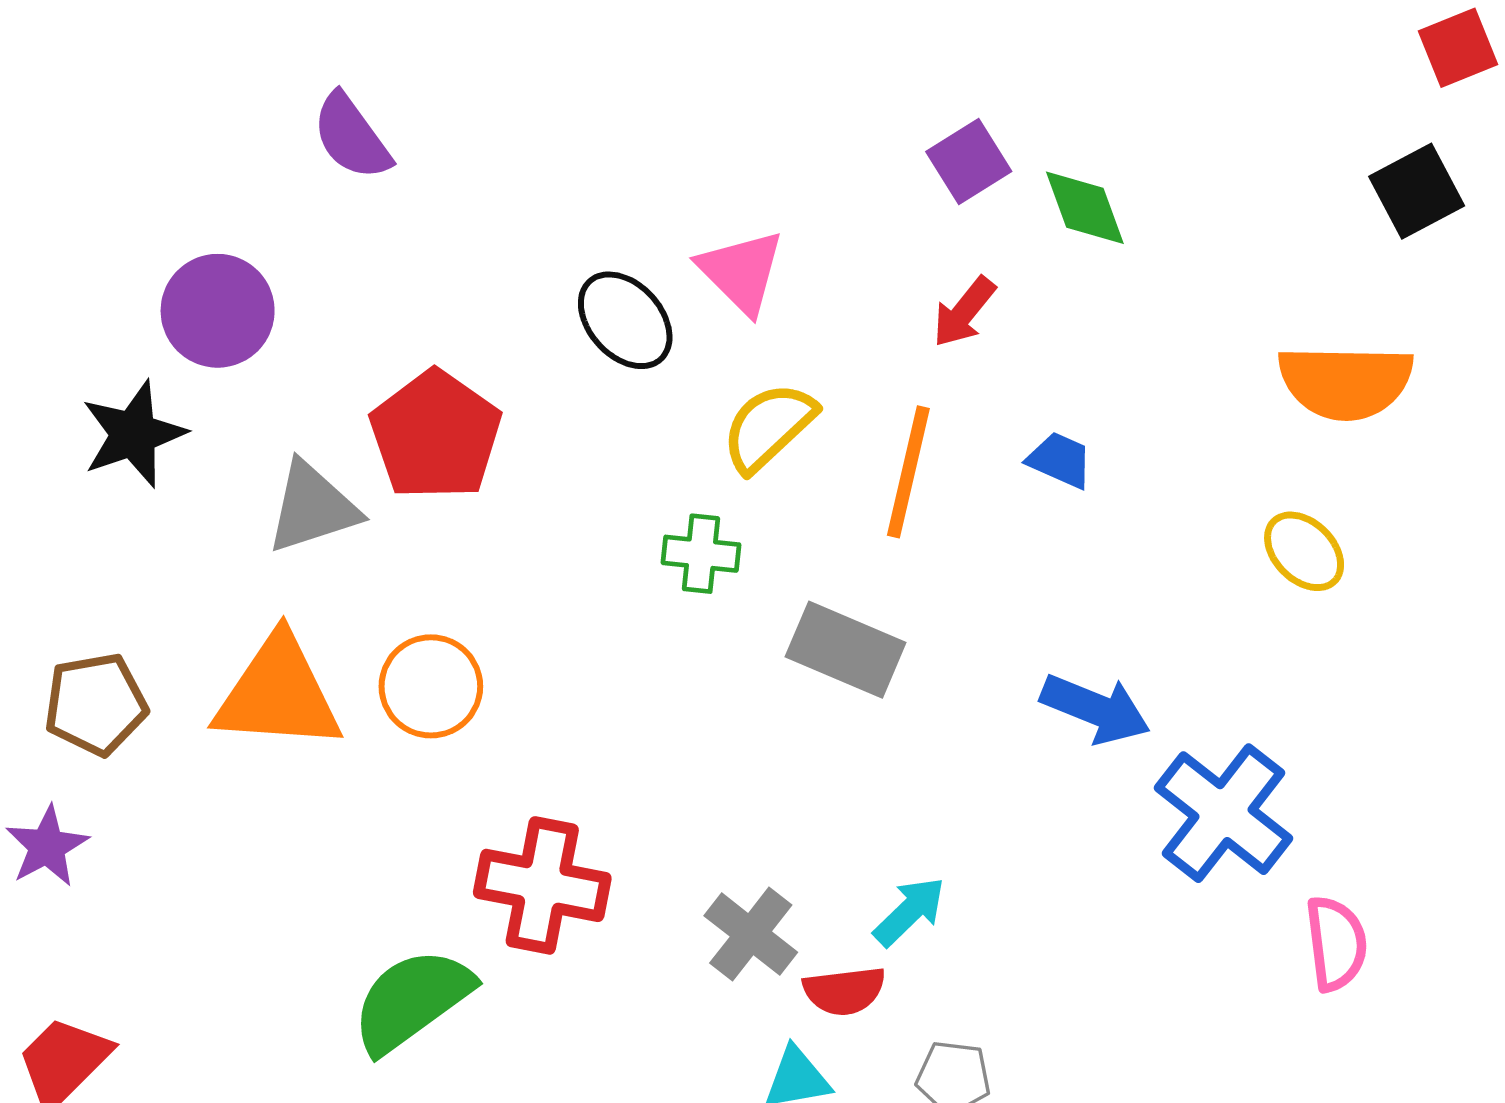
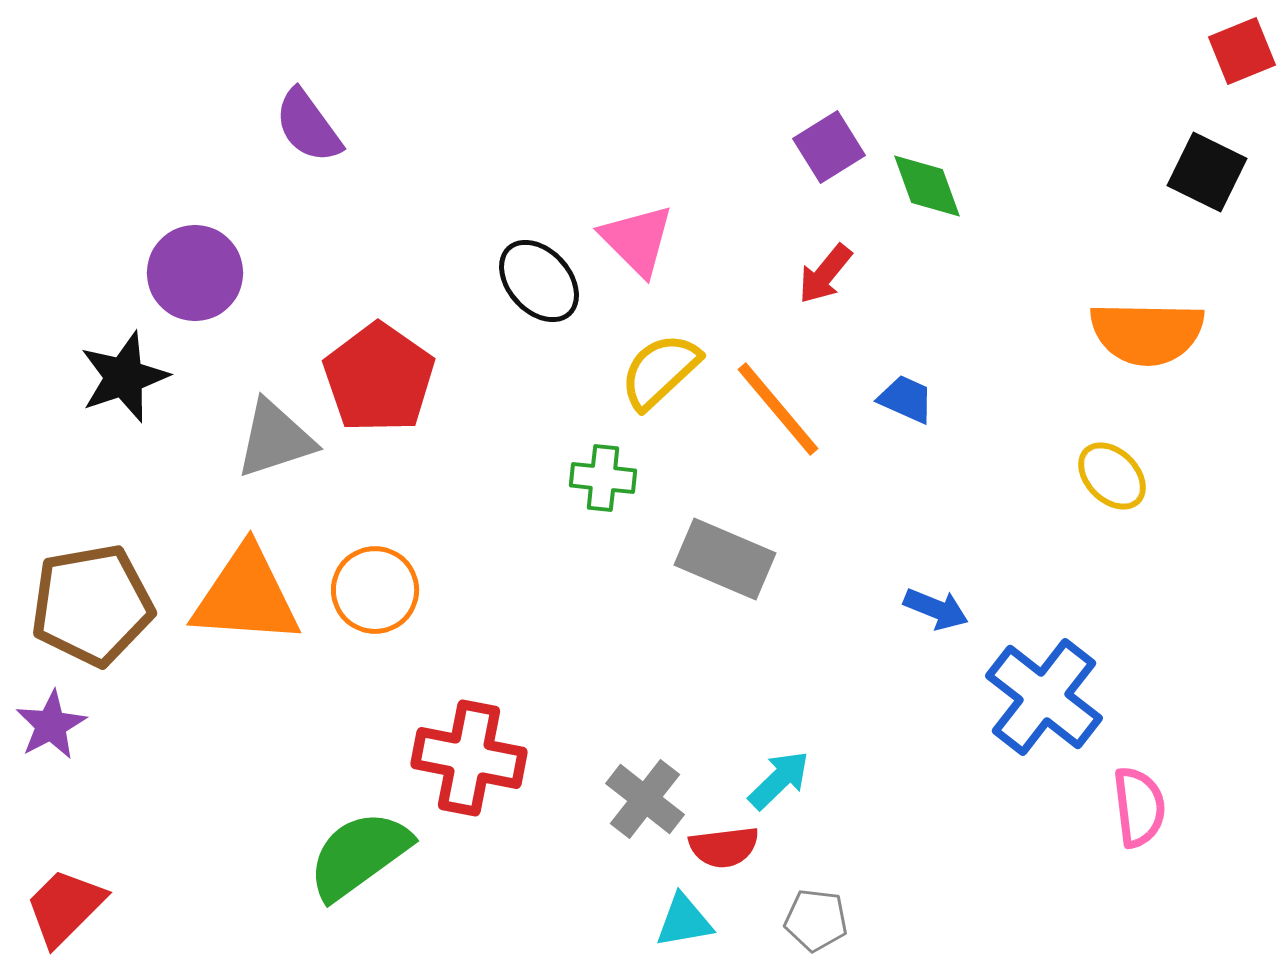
black square: (1417, 191) -> (1207, 172), turned -36
orange line: (908, 472) -> (778, 409), turned -53
brown pentagon: (96, 704) -> (92, 605), size x1.4
blue arrow: (1096, 709) -> (936, 609), size x0.7

